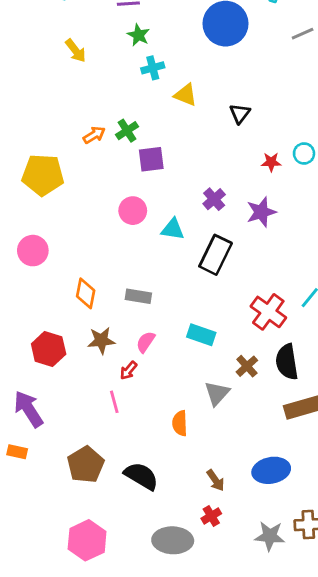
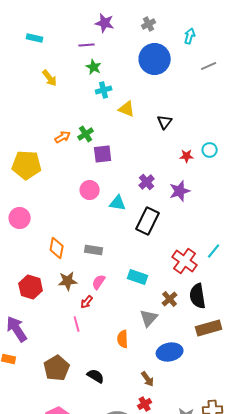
blue ellipse: (271, 470) -> (170, 352), moved
black semicircle: (141, 476) -> (96, 376), size x0.7

